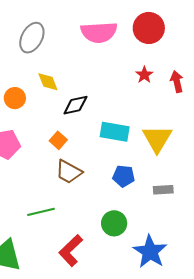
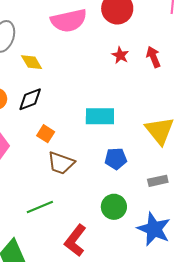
yellow diamond: (48, 82) -> (32, 62), moved
black diamond: (75, 105) -> (30, 99), moved
yellow triangle: (157, 139) -> (160, 131), moved
gray rectangle: (163, 190) -> (158, 181), moved

